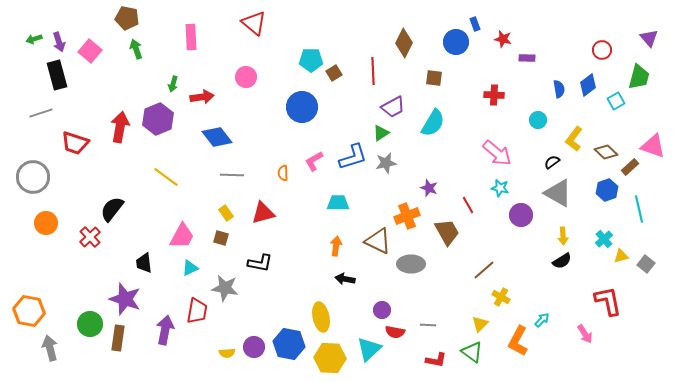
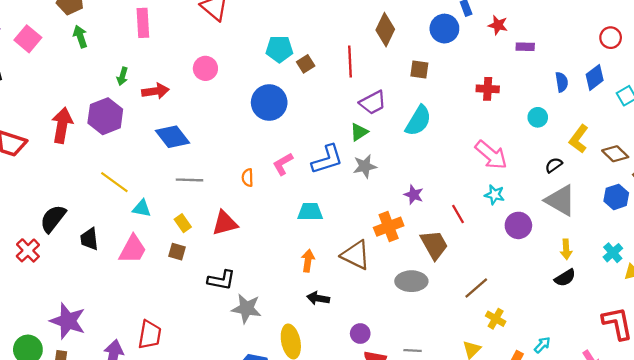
black trapezoid: (144, 263) -> (89, 239), moved
gray ellipse: (411, 264) -> (411, 281), moved
cyan triangle: (190, 268) -> (142, 208), moved, turned 36
gray star: (225, 288) -> (246, 308), moved

